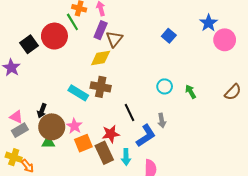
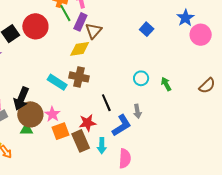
green line: (72, 22) -> (65, 13), moved
black arrow: (42, 111) -> (21, 99), size x1.6

